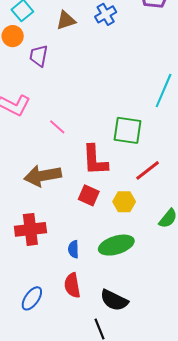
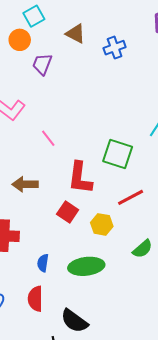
blue cross: (106, 14) -> (115, 48), moved
brown triangle: (66, 20) -> (76, 34), turned 35
brown arrow: (43, 176) -> (25, 184), size x0.7

